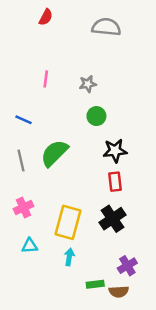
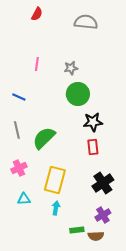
green circle: (96, 116) -> (78, 94), size x1.5
green semicircle: (54, 153) -> (44, 138), moved
black cross: (113, 219) -> (103, 183), moved

